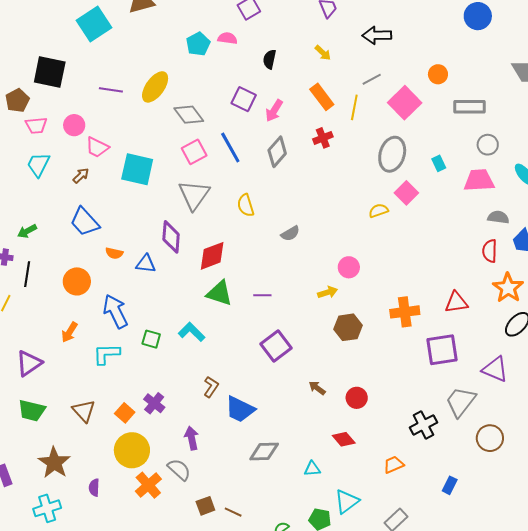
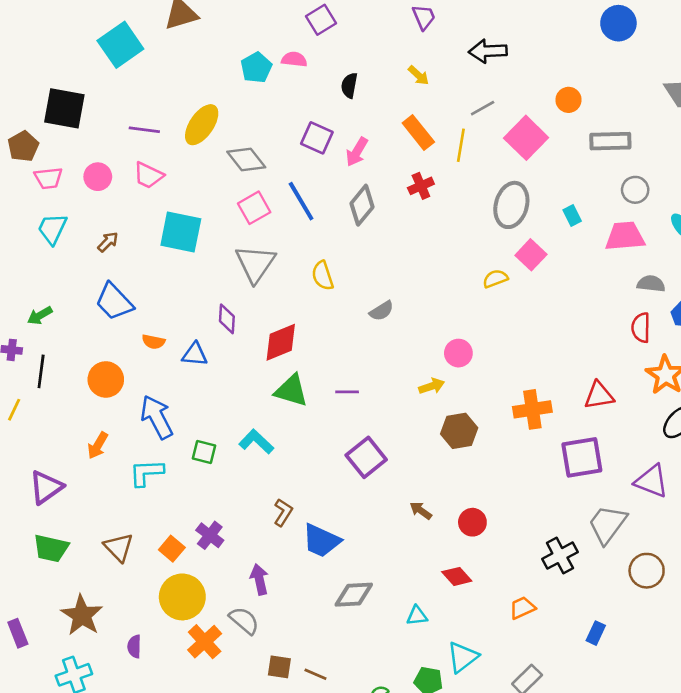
pink trapezoid: (97, 147) -> (148, 175), moved
purple diamond: (171, 237) -> (227, 319), size x0.7
brown square: (205, 506) -> (279, 667), turned 30

